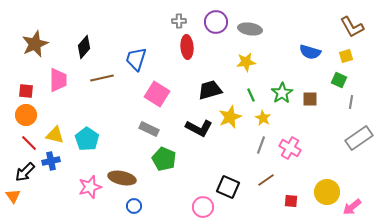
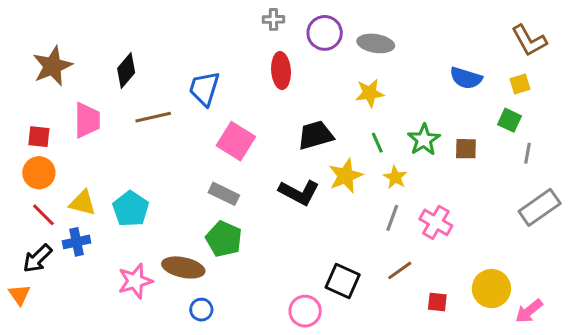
gray cross: (179, 21) -> (273, 19), moved
green pentagon: (164, 159) -> (224, 239), moved

